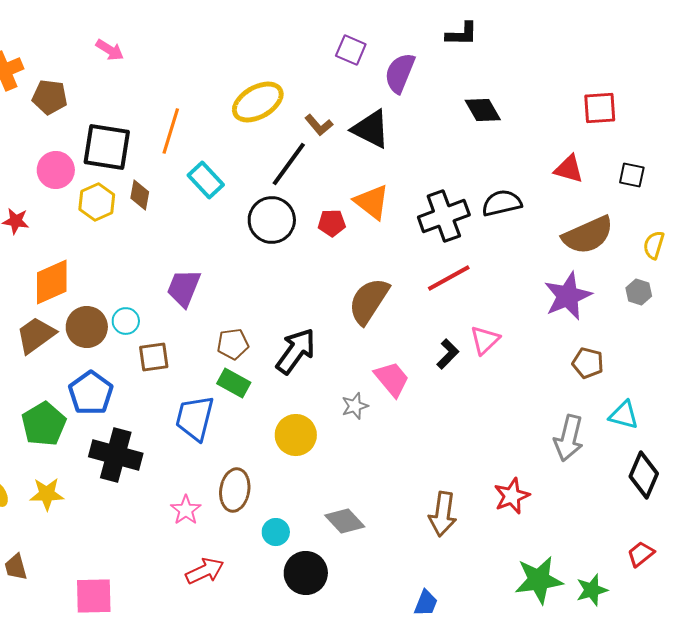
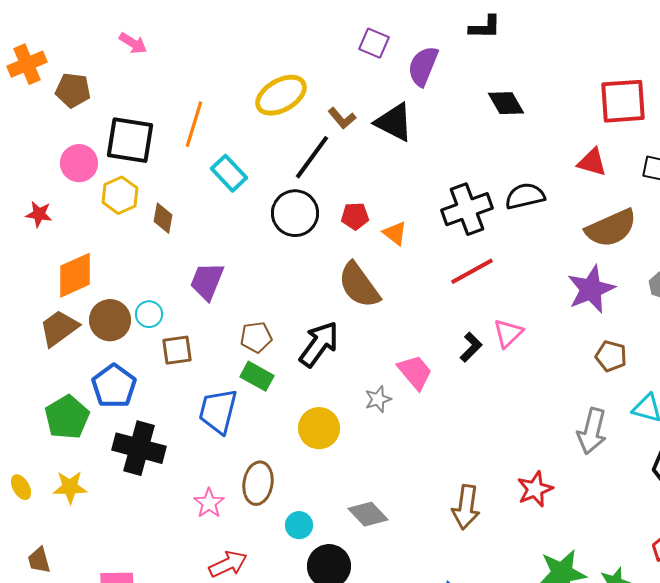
red square: (600, 108) -> (623, 101), size x1.4
brown diamond: (140, 195) -> (163, 218), moved
orange triangle: (372, 202) -> (395, 233), moved, size x0.7
brown semicircle: (369, 301) -> (359, 285), moved, turned -69

